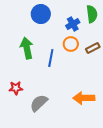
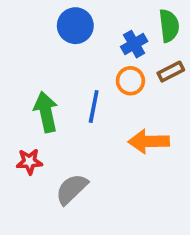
green arrow: (27, 48) -> (46, 112), moved
brown rectangle: (93, 48) -> (171, 72), moved
orange arrow: (84, 98) -> (149, 141), moved

